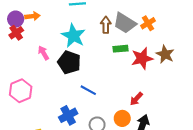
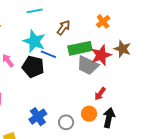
gray trapezoid: (125, 23) -> (88, 65), moved
brown arrow: (106, 25) -> (64, 28), turned 42
green rectangle: (120, 49) -> (80, 48), size x1.6
blue line: (88, 90) -> (48, 54), moved

